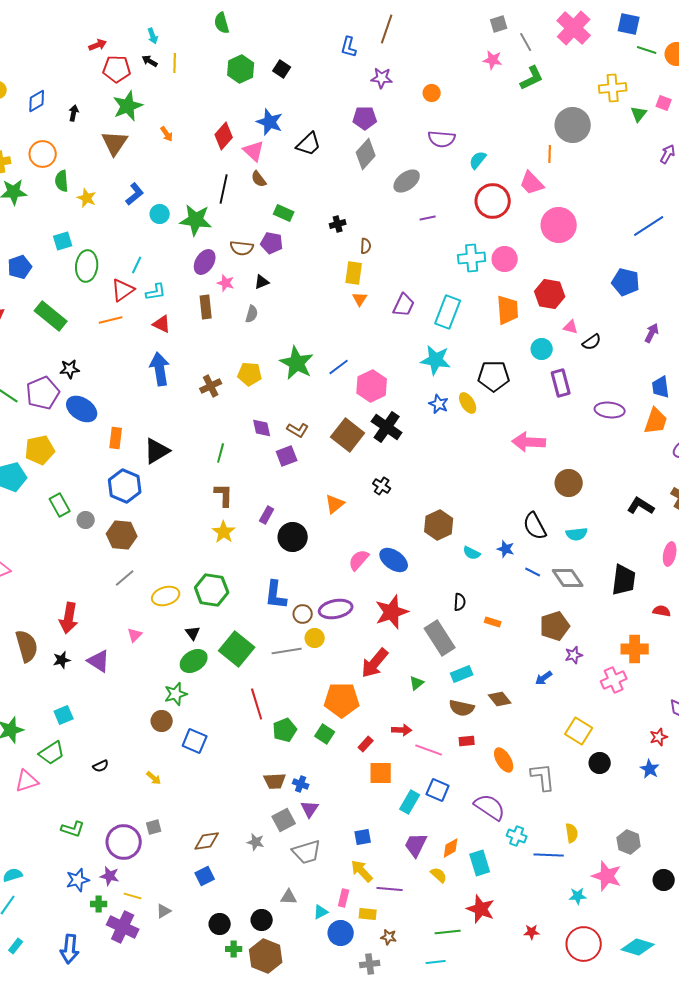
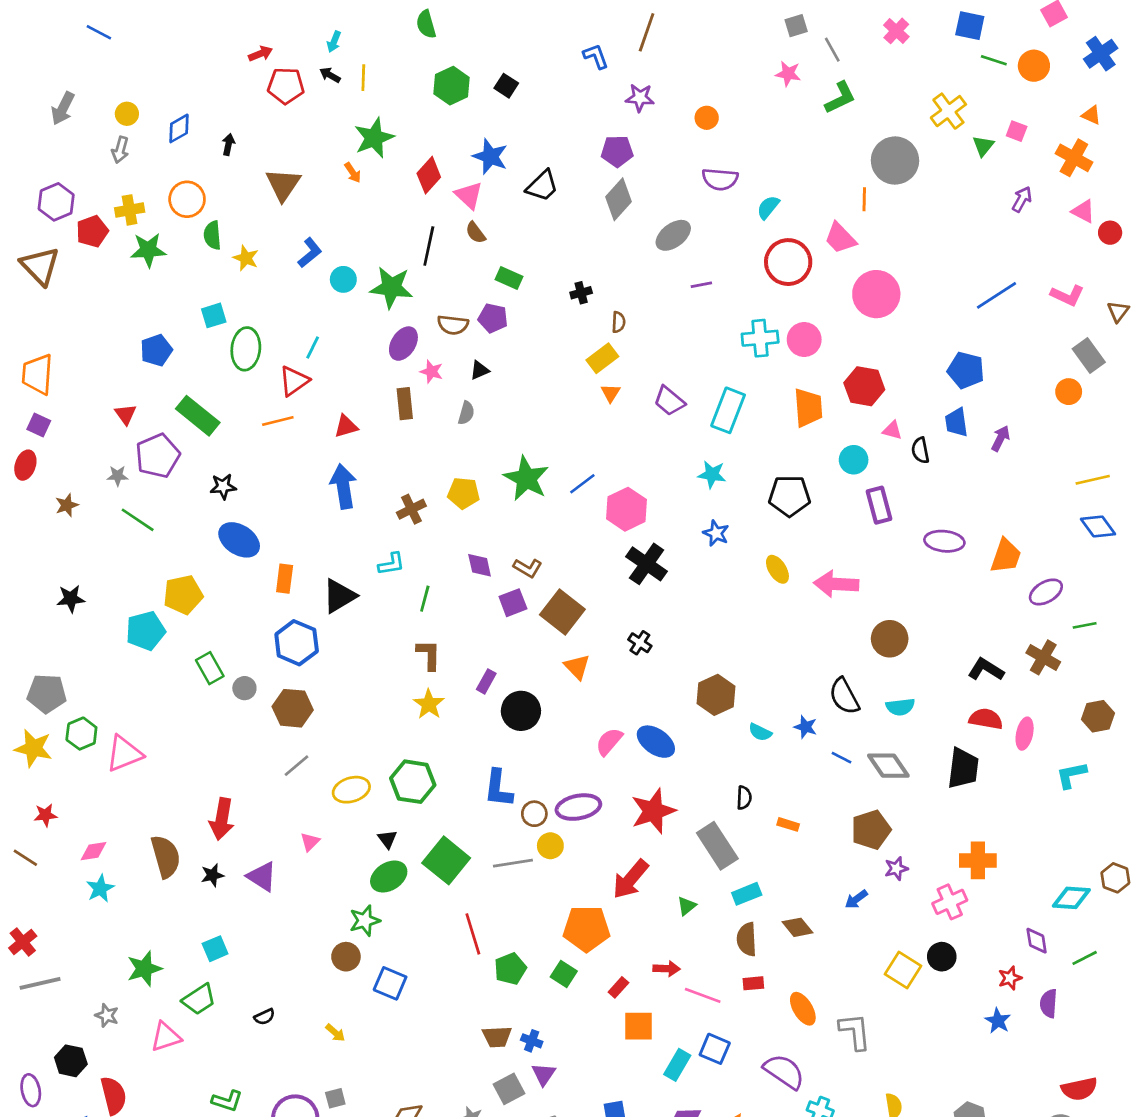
pink cross: (574, 28) -> (896, 31), size x0.6
cyan arrow: (153, 36) -> (334, 42), turned 42
blue L-shape: (349, 47) -> (596, 56), turned 145
yellow cross: (613, 88) -> (948, 111), turned -32
green star: (128, 106) -> (374, 138), moved
yellow rectangle: (354, 273) -> (602, 358), turned 45
cyan L-shape: (156, 292) -> (391, 564), moved
purple trapezoid: (404, 305) -> (669, 401), turned 105
red triangle: (162, 324) -> (346, 426), turned -42
black semicircle: (592, 342) -> (920, 450), turned 114
cyan star: (436, 360) -> (712, 474), size x0.7
blue trapezoid: (661, 387) -> (956, 422), moved
purple pentagon: (43, 393) -> (158, 456), moved
yellow ellipse: (468, 403) -> (777, 569), moved
brown square: (348, 435) -> (562, 612), moved
orange triangle: (335, 504) -> (577, 667), turned -35
red semicircle: (662, 611) -> (986, 719), moved, size x1.4
brown semicircle: (462, 708) -> (747, 939), turned 75
black circle: (600, 763) -> (942, 957), moved

